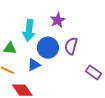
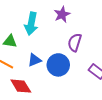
blue circle: (48, 48) -> (58, 65), moved

